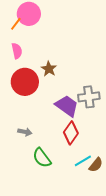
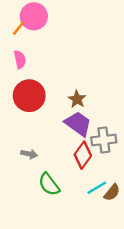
brown star: (49, 69) -> (77, 99), moved
gray cross: (89, 97) -> (104, 140), moved

